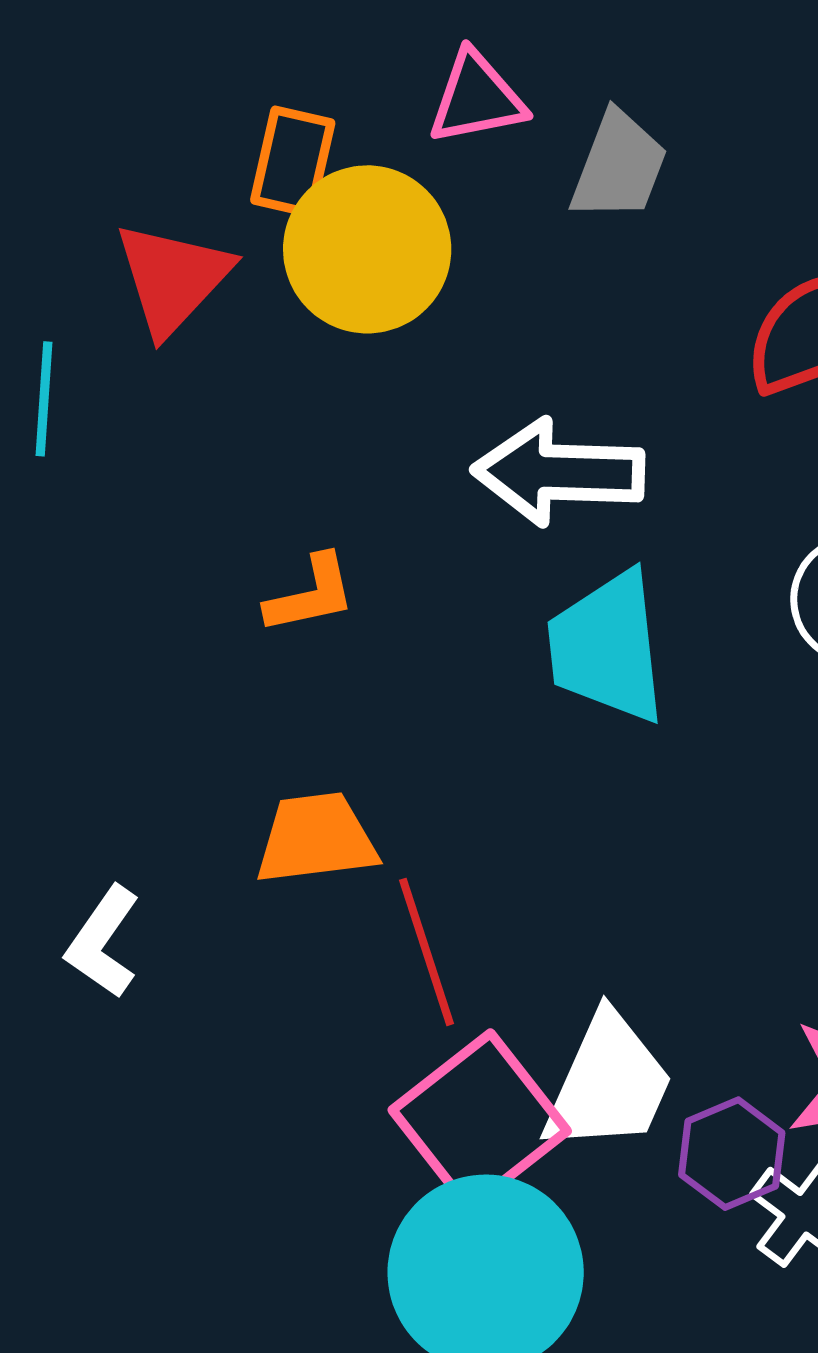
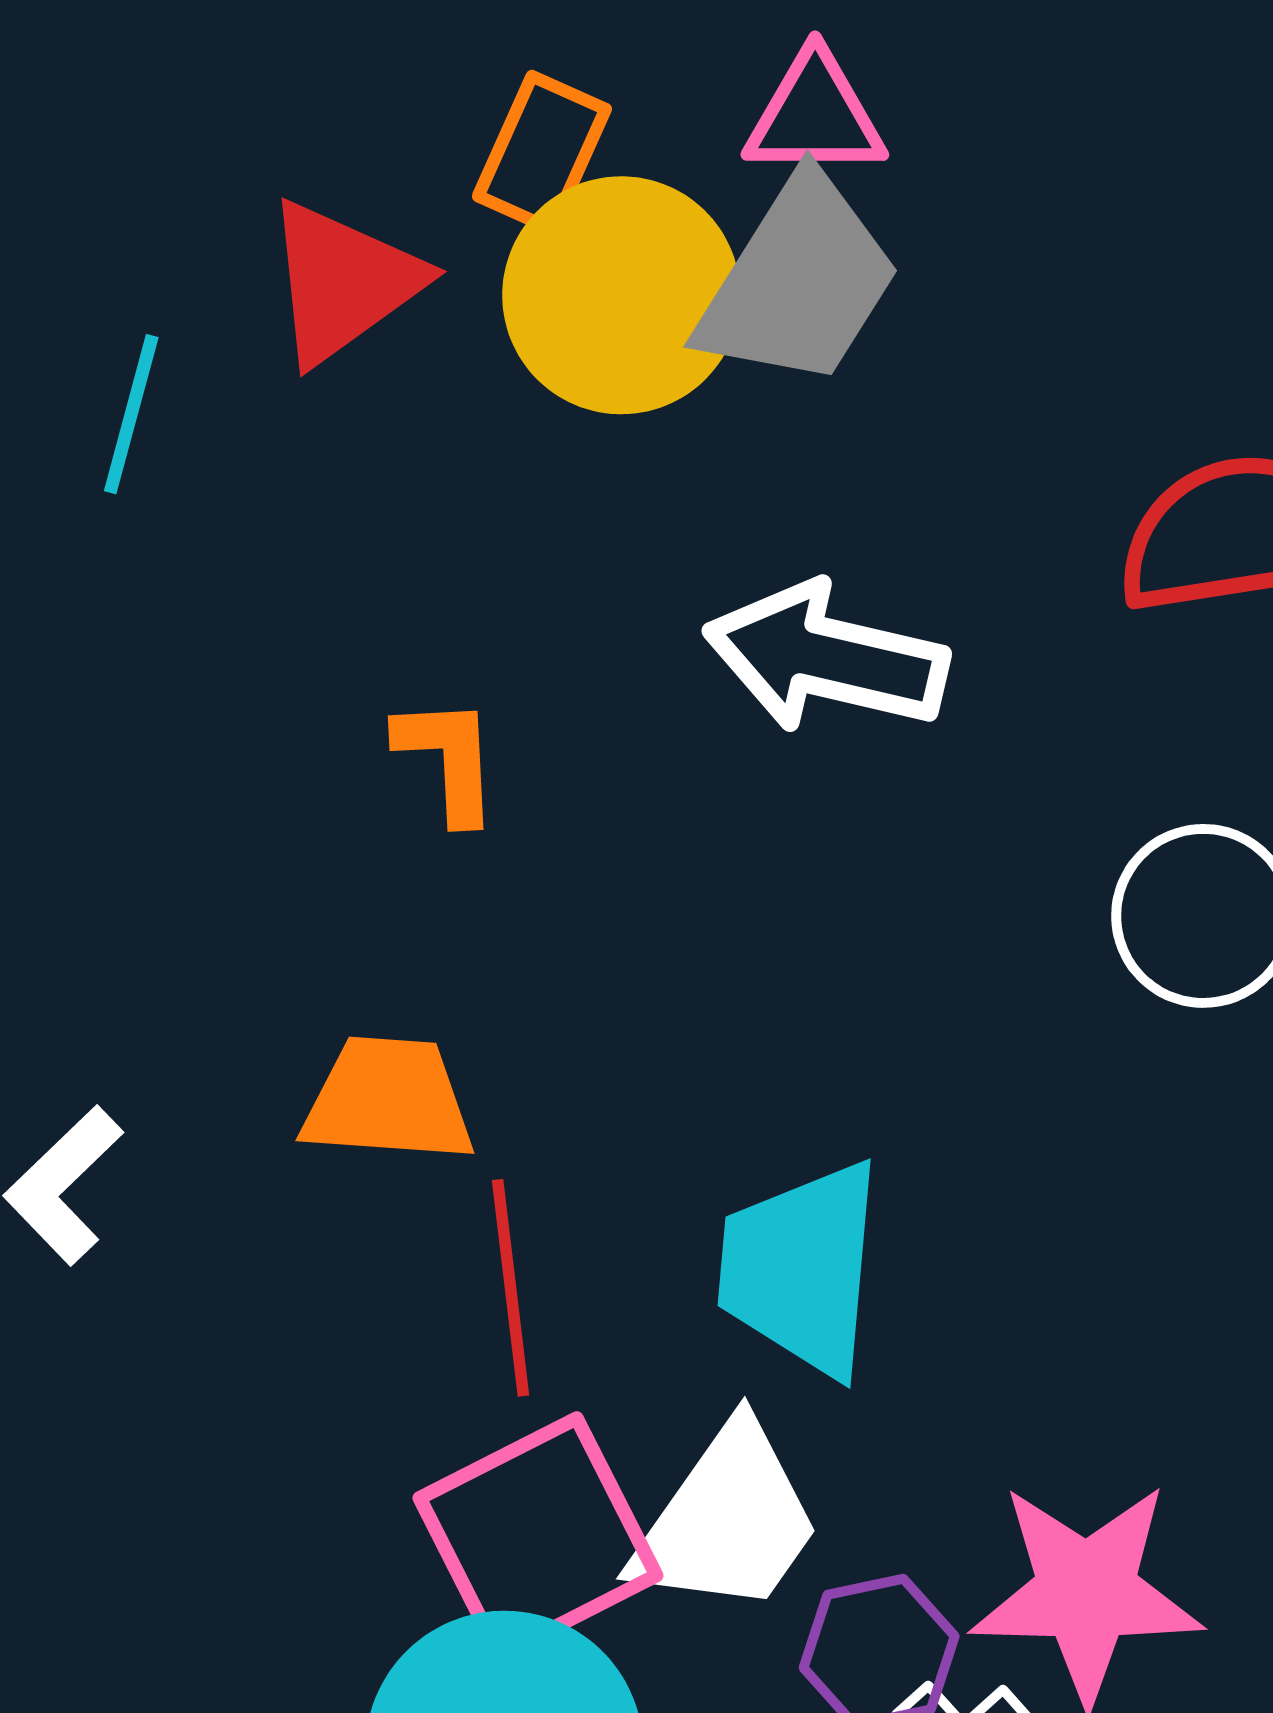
gray trapezoid: (619, 166) -> (799, 282), moved, size x1.4
orange L-shape: (311, 594) -> (448, 759), turned -92
cyan trapezoid: (607, 647) -> (801, 1268), moved

